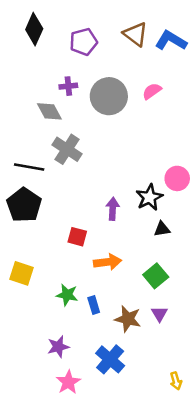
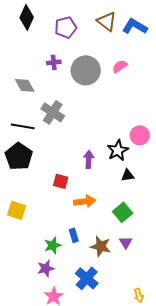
gray diamond: (49, 111) -> (25, 85), moved
green star: (67, 295) -> (53, 245), moved, turned -30

